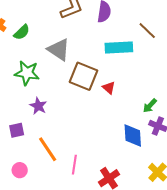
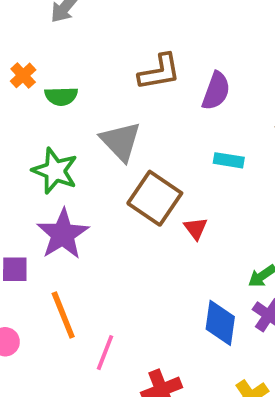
green semicircle: (22, 32) -> (61, 96), turned 30
cyan rectangle: (119, 48) -> (229, 160), size x0.6
purple star: (38, 106) -> (63, 234), size x1.6

